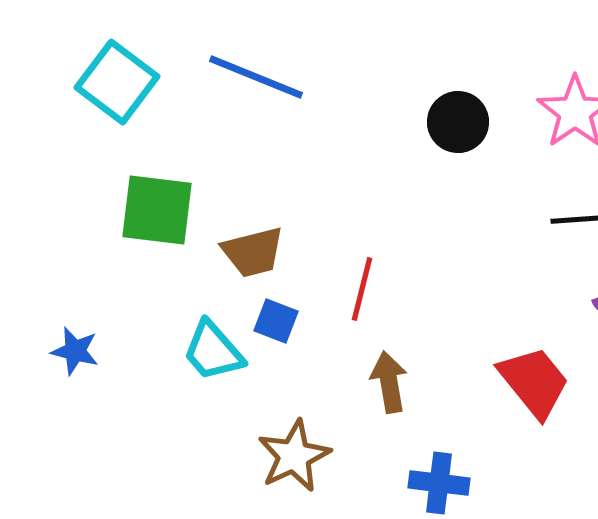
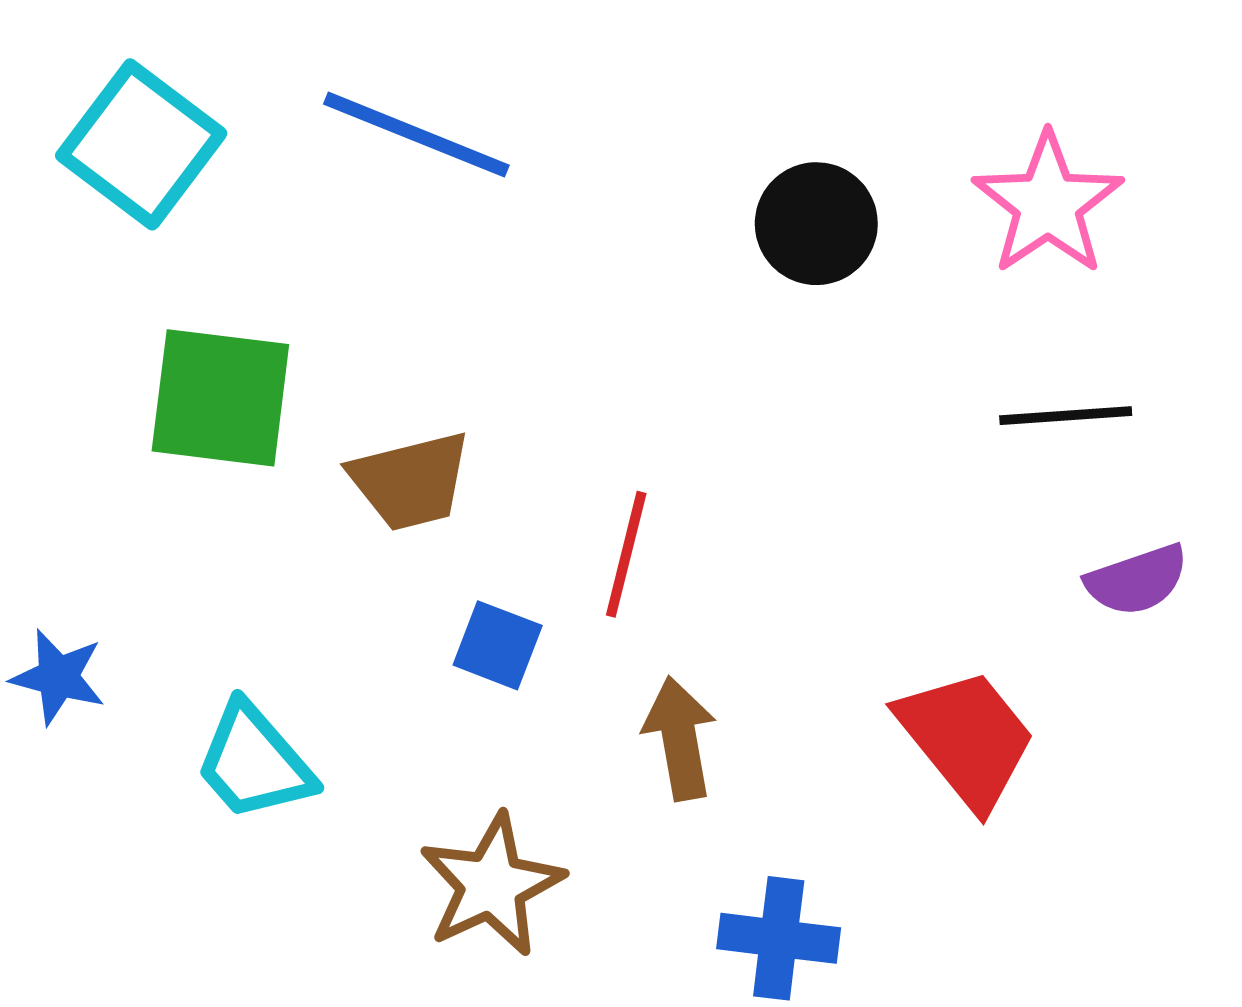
blue square: (276, 321) -> (498, 645), moved
cyan trapezoid: (213, 351) -> (254, 762), moved

